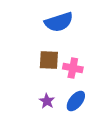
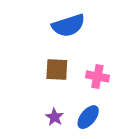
pink cross: (73, 68) -> (97, 76), moved

